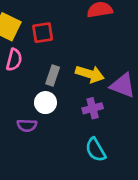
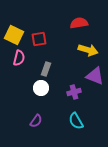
yellow arrow: (90, 74) -> (88, 50), moved
purple semicircle: (27, 125) -> (36, 121), moved, turned -56

